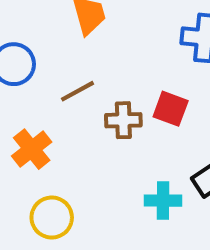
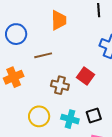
brown cross: (123, 120) -> (60, 85), moved
yellow circle: (52, 218) -> (39, 116), moved

